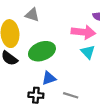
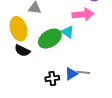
cyan triangle: (88, 52) -> (68, 32), moved
blue triangle: (49, 78) -> (71, 74), moved

